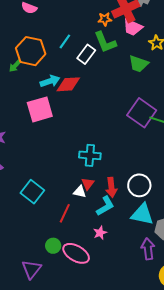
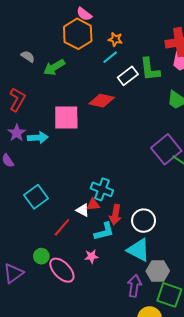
orange star: (105, 19) -> (115, 39), moved
orange hexagon: (31, 51) -> (78, 34), moved
green arrow: (15, 66) -> (54, 67), size x1.5
cyan arrow: (50, 81) -> (38, 138), moved
cyan cross: (90, 155) -> (102, 189), moved
red triangle: (88, 184) -> (93, 205), turned 32

